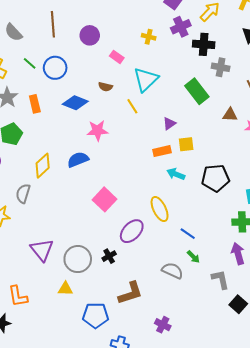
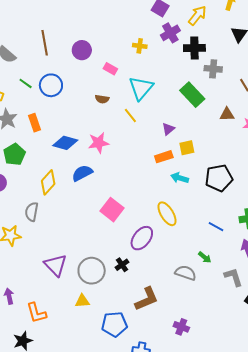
blue diamond: (75, 103) -> (65, 143), moved
blue line: (188, 234) -> (216, 227), moved

